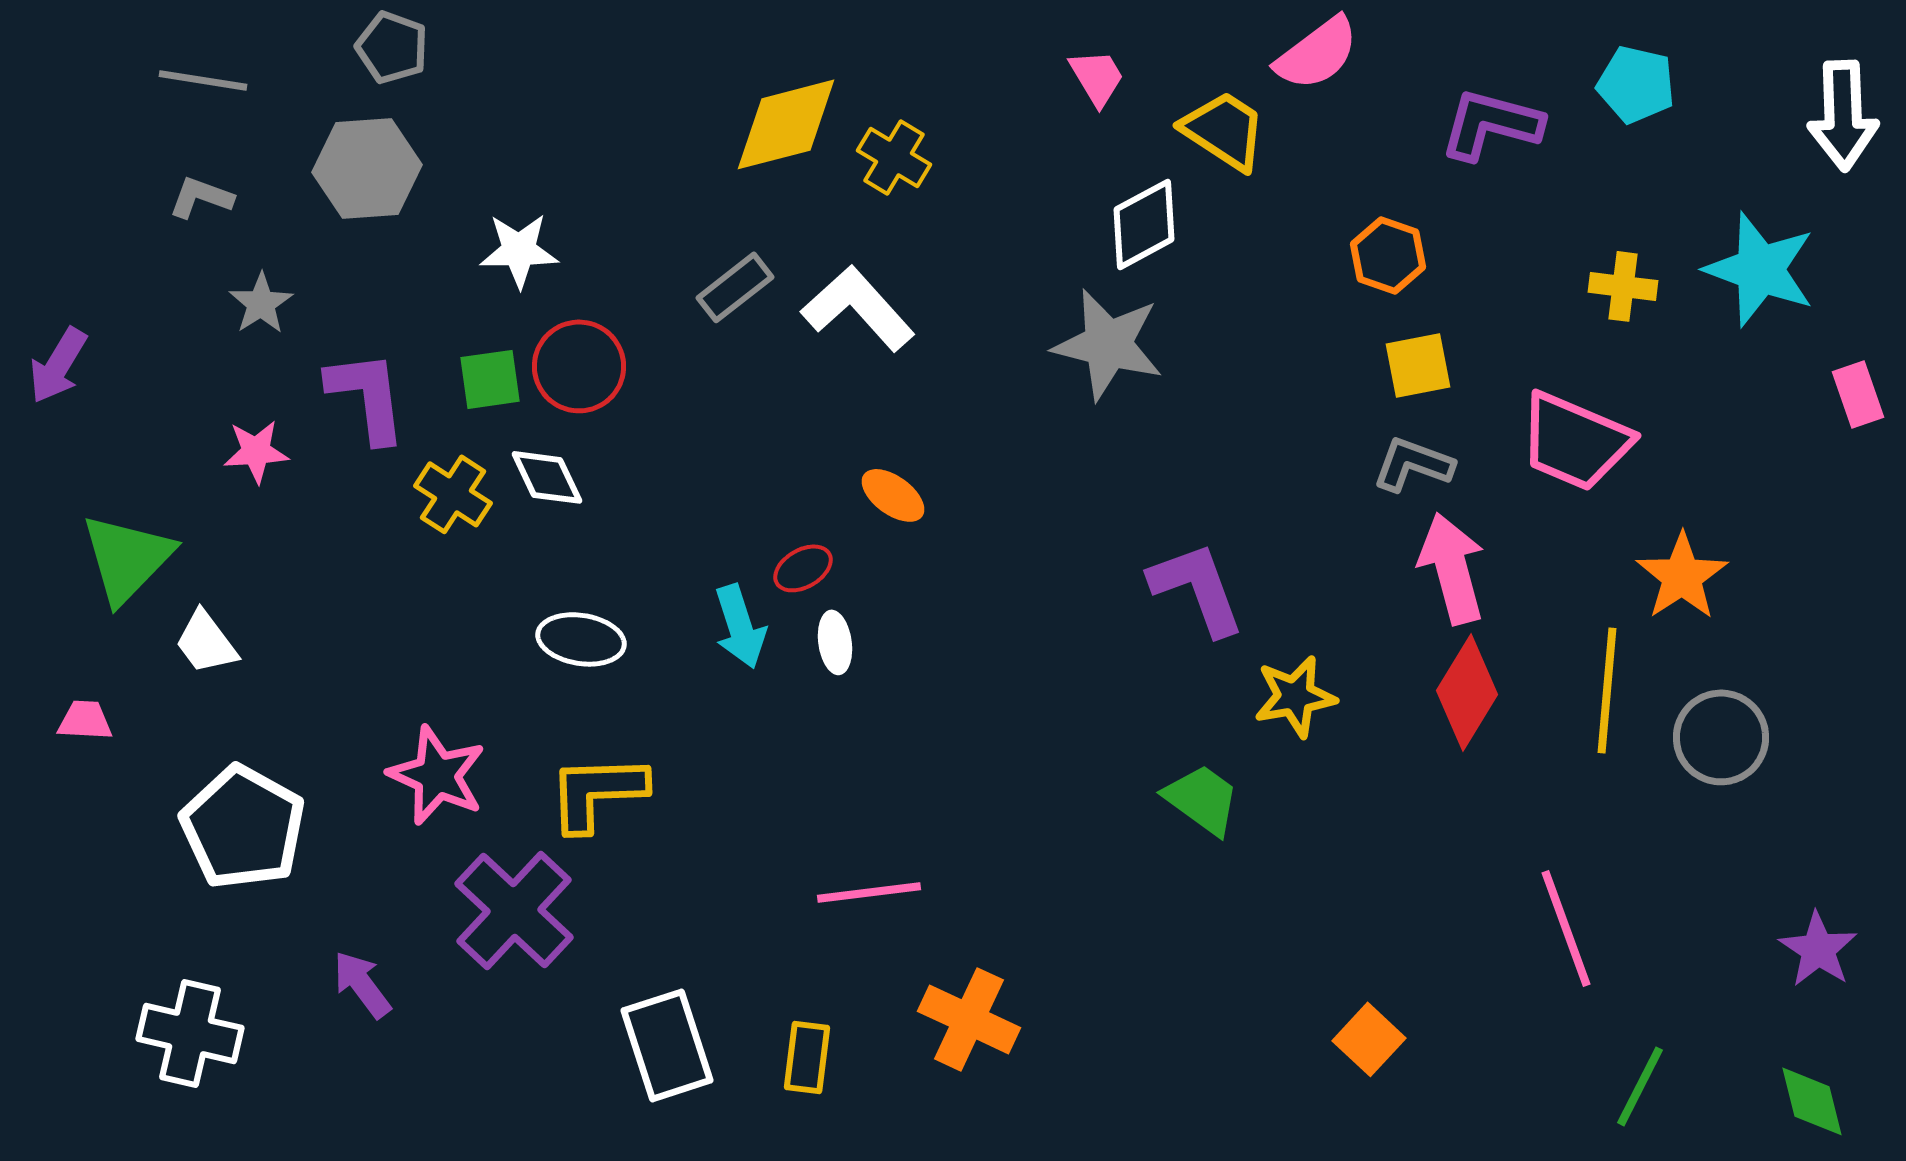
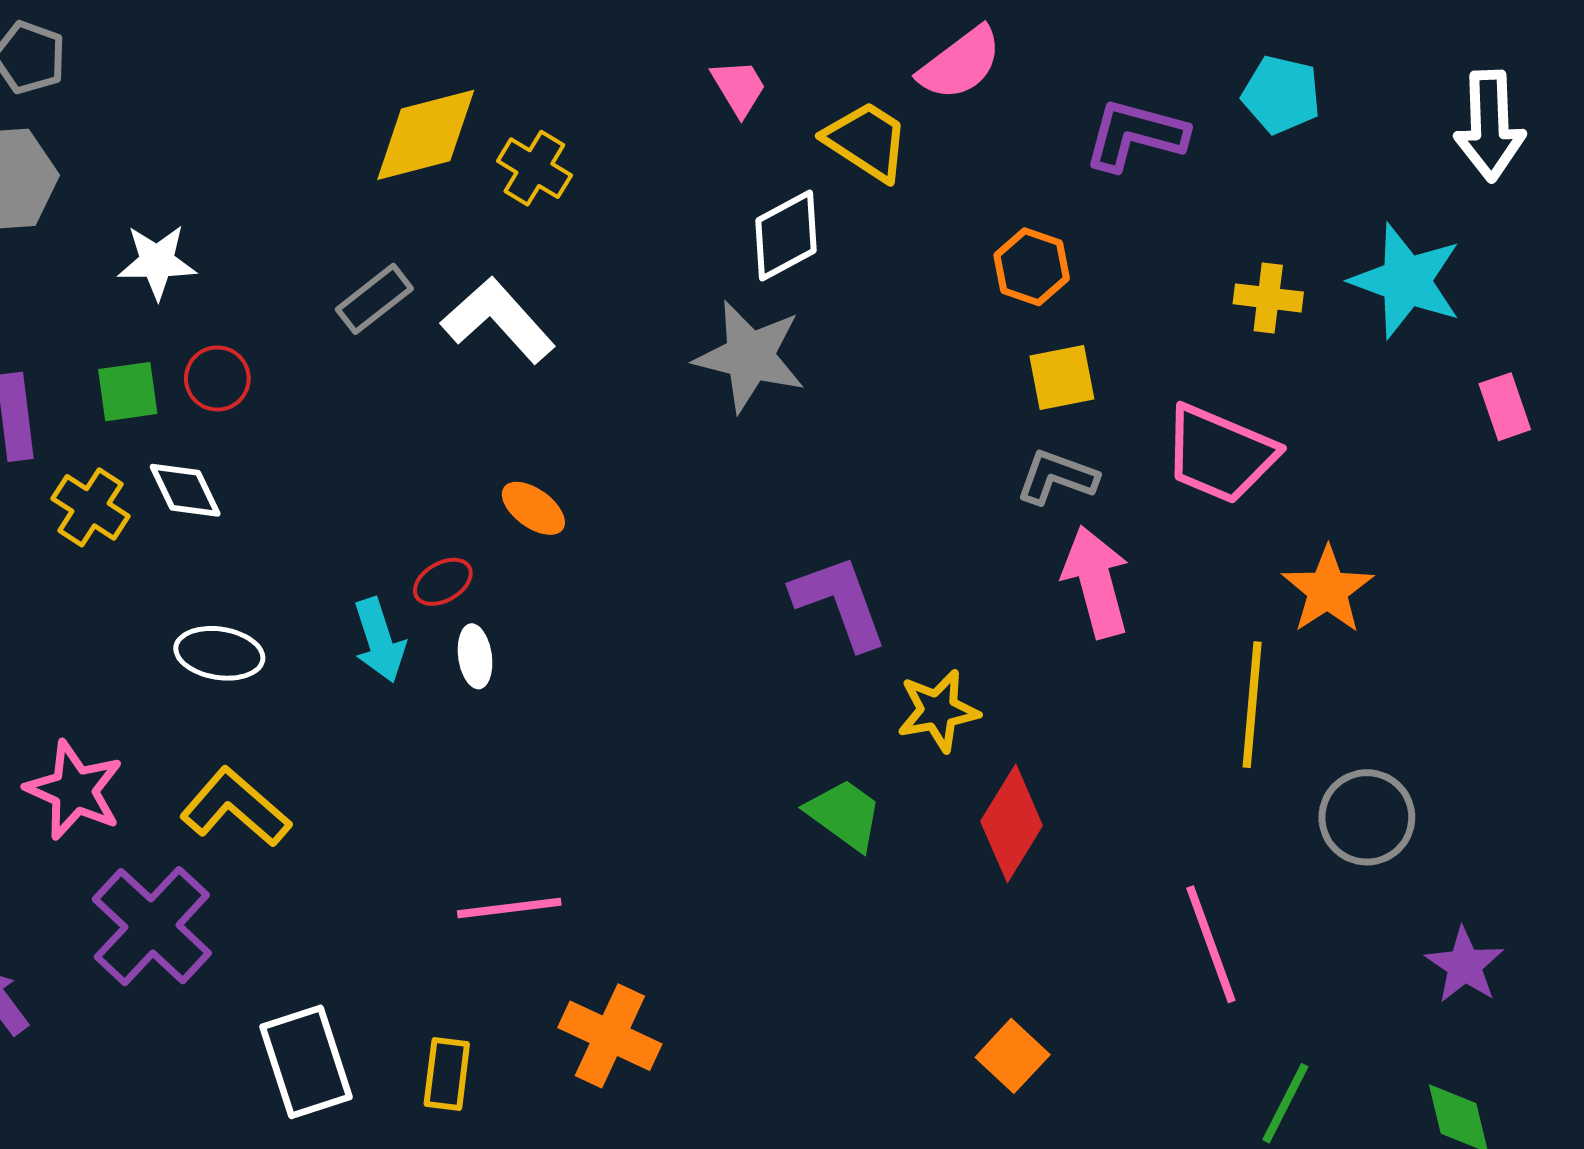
red circle: (579, 366) -> (217, 378), size x0.7
red diamond: (1467, 692) -> (1012, 823), moved
gray circle: (1721, 737) -> (1367, 817), moved
yellow L-shape: (597, 792) -> (235, 807), turned 43

